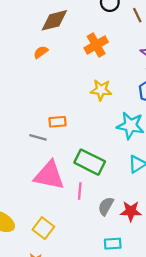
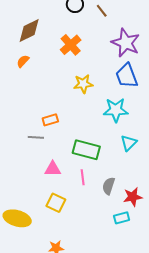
pink triangle: (49, 175) -> (53, 169), size x0.6
red star: (131, 211) -> (133, 197), moved
yellow square: (43, 228) -> (56, 203), moved

